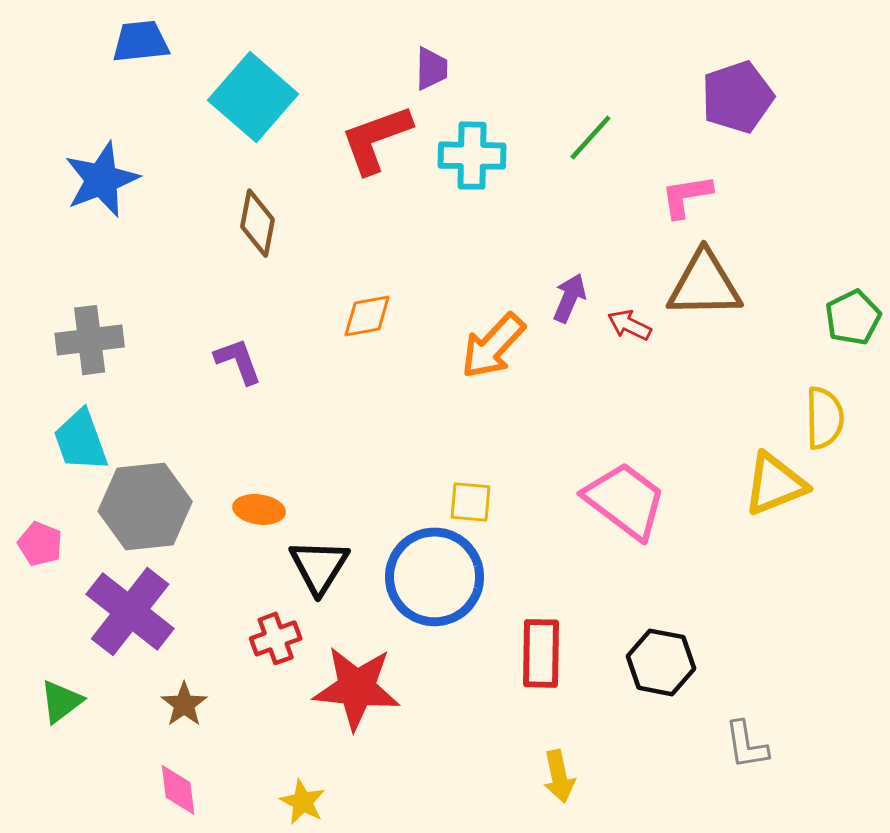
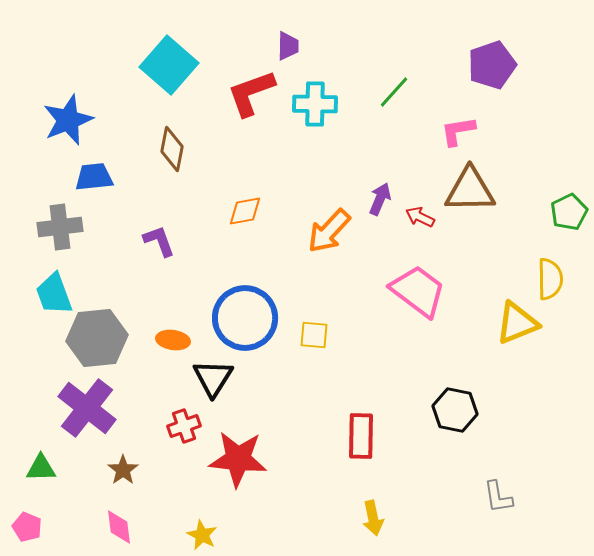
blue trapezoid: (141, 42) -> (94, 177), moved
pink trapezoid: (625, 500) -> (418, 291), moved
pink pentagon: (40, 544) -> (27, 527), moved
blue circle: (435, 577) -> (245, 318), moved
black hexagon: (661, 662) -> (455, 410), moved
green triangle: (61, 701) -> (41, 468), turned 36

